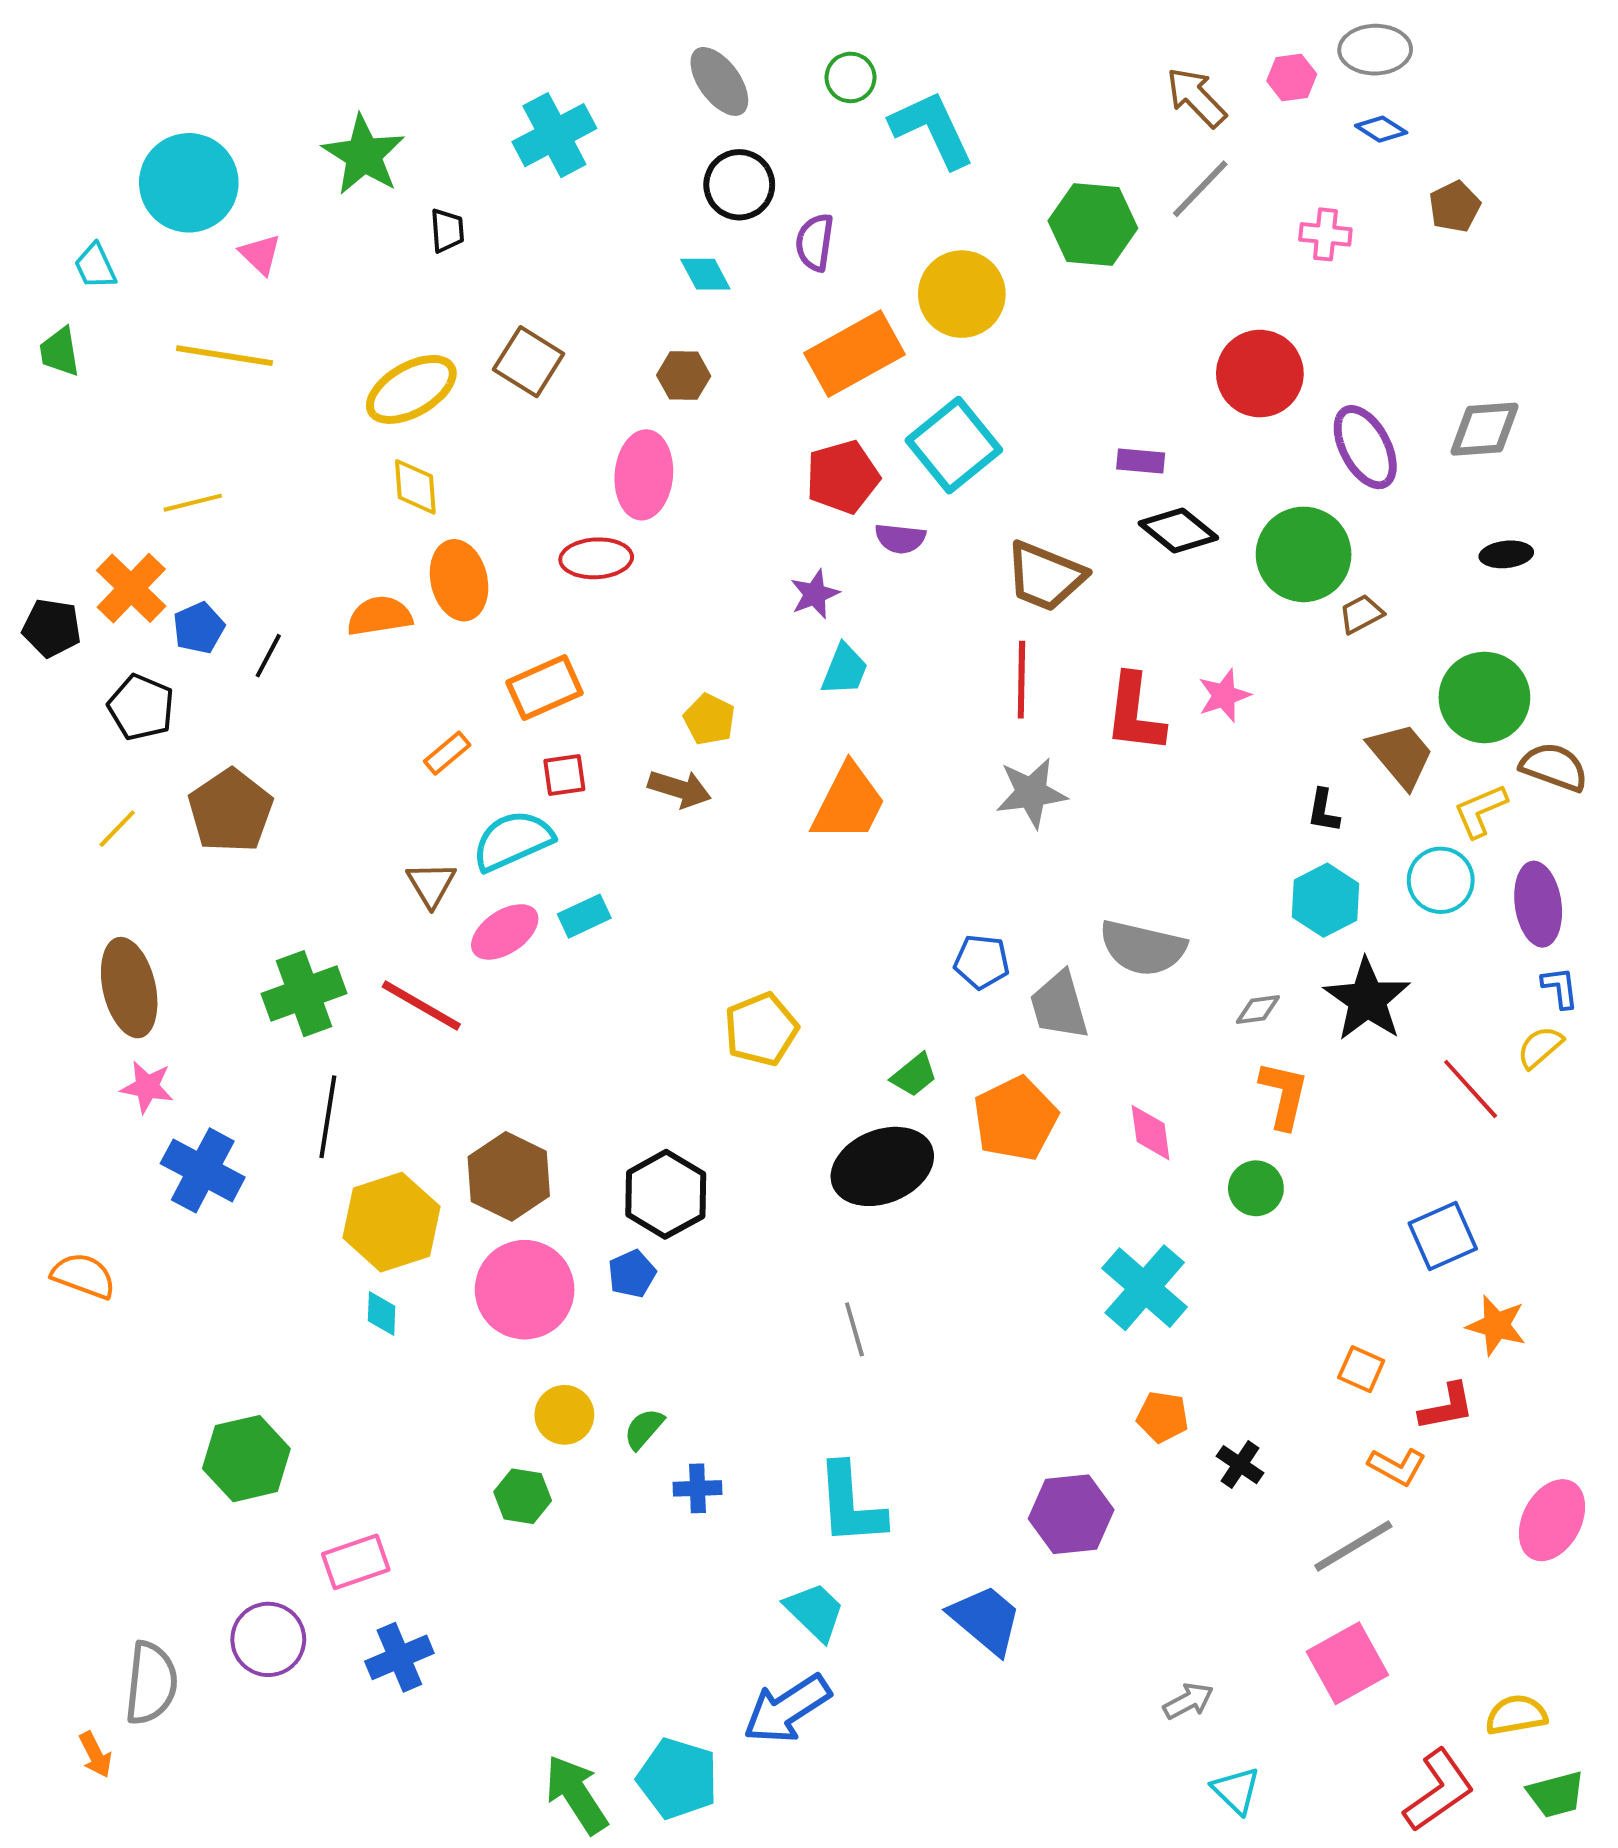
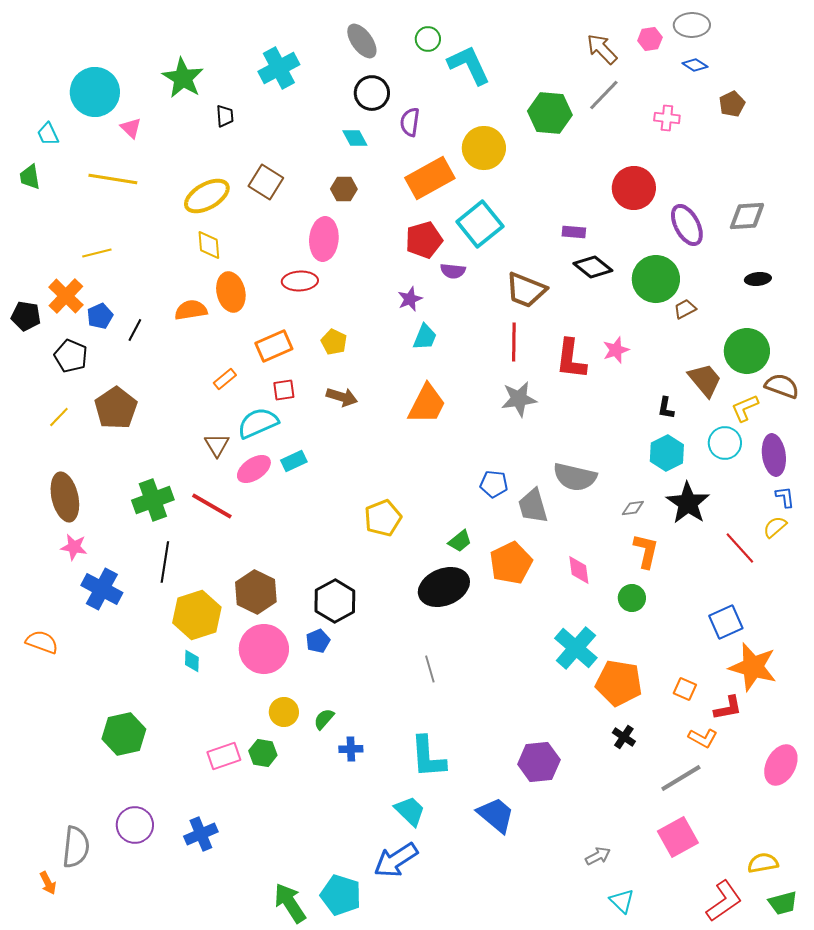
yellow pentagon: (709, 719) -> (334, 342), moved
orange star: (1496, 1325) -> (753, 667), size x1.6
orange pentagon: (1163, 1417) -> (619, 683), moved, size x1.8
pink rectangle: (356, 1562) -> (224, 756), moved

